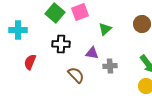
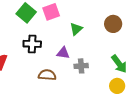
brown semicircle: (76, 75) -> (47, 75), turned -42

